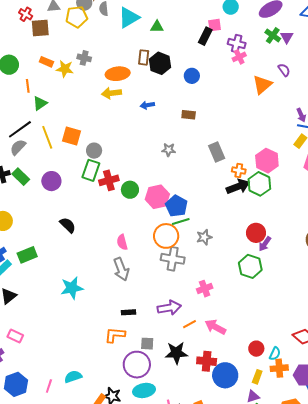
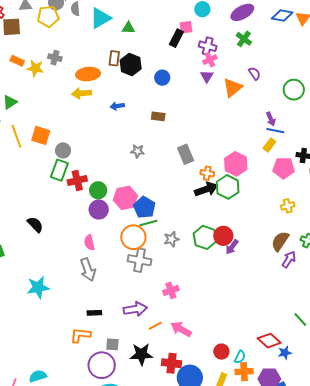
purple triangle: (287, 37) -> (207, 76), moved
purple circle: (51, 181) -> (99, 210), moved
green hexagon: (250, 266) -> (205, 237), moved

